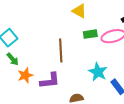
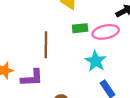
cyan star: (98, 72) -> (96, 61), moved

